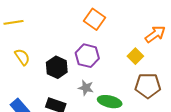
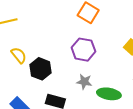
black hexagon: (57, 67) -> (40, 69), moved

